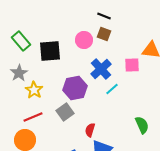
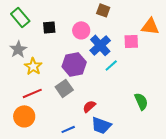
pink circle: (84, 40) -> (81, 30), moved
black square: (50, 51) -> (49, 27), size x0.6
red semicircle: (90, 130) -> (89, 106), turned 32

